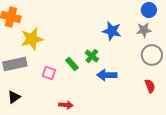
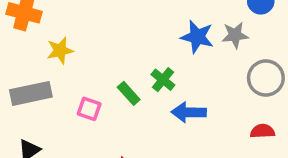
gray star: (144, 30) -> (235, 35), moved
yellow star: (32, 39) -> (60, 51), size x0.7
red semicircle: (150, 86) -> (262, 131), turned -72

